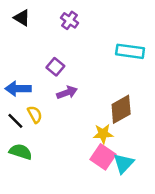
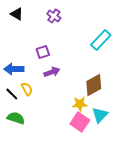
cyan rectangle: (130, 51) -> (101, 40), turned -55
purple square: (55, 67) -> (43, 52), turned 32
cyan triangle: (124, 163) -> (100, 115), moved

